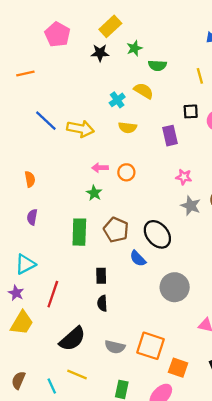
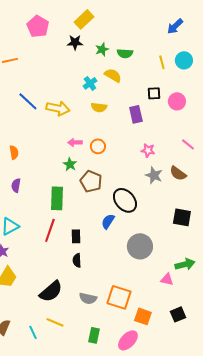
green star: (134, 48) -> (102, 49), moved
brown pentagon: (116, 230) -> (91, 181), moved
blue semicircle: (138, 258) -> (108, 221), turned 77
red line: (53, 294) -> (50, 230), moved

